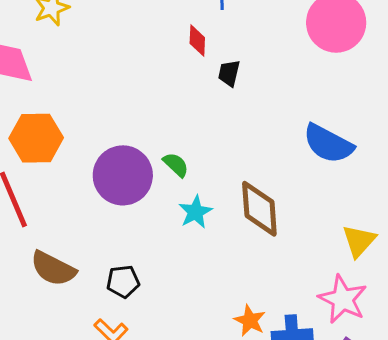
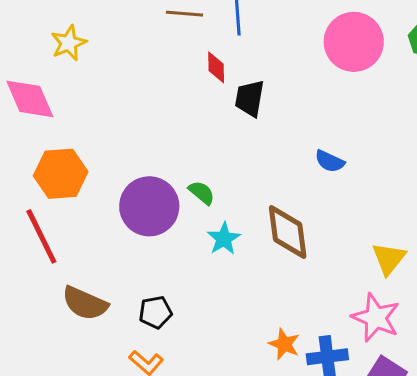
black trapezoid: (229, 73) -> (250, 98), size x1.4
blue semicircle: (328, 144) -> (330, 161), moved, size x0.6

